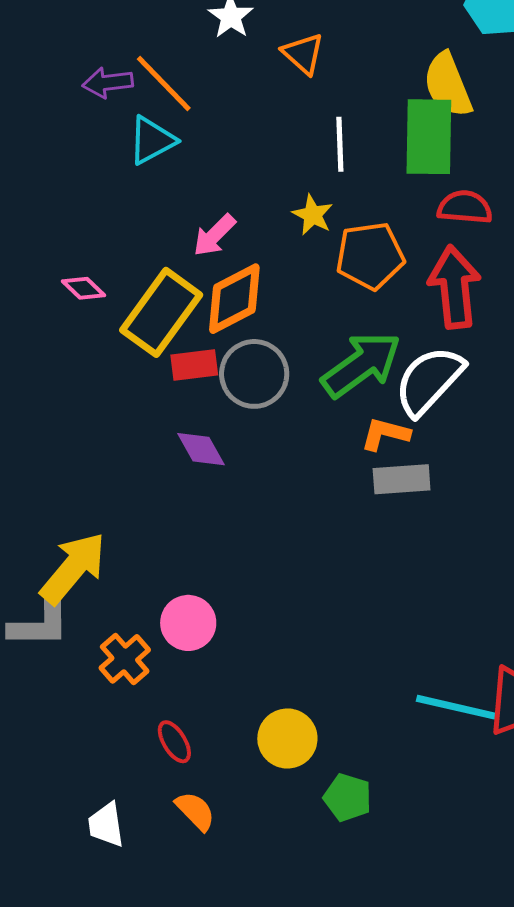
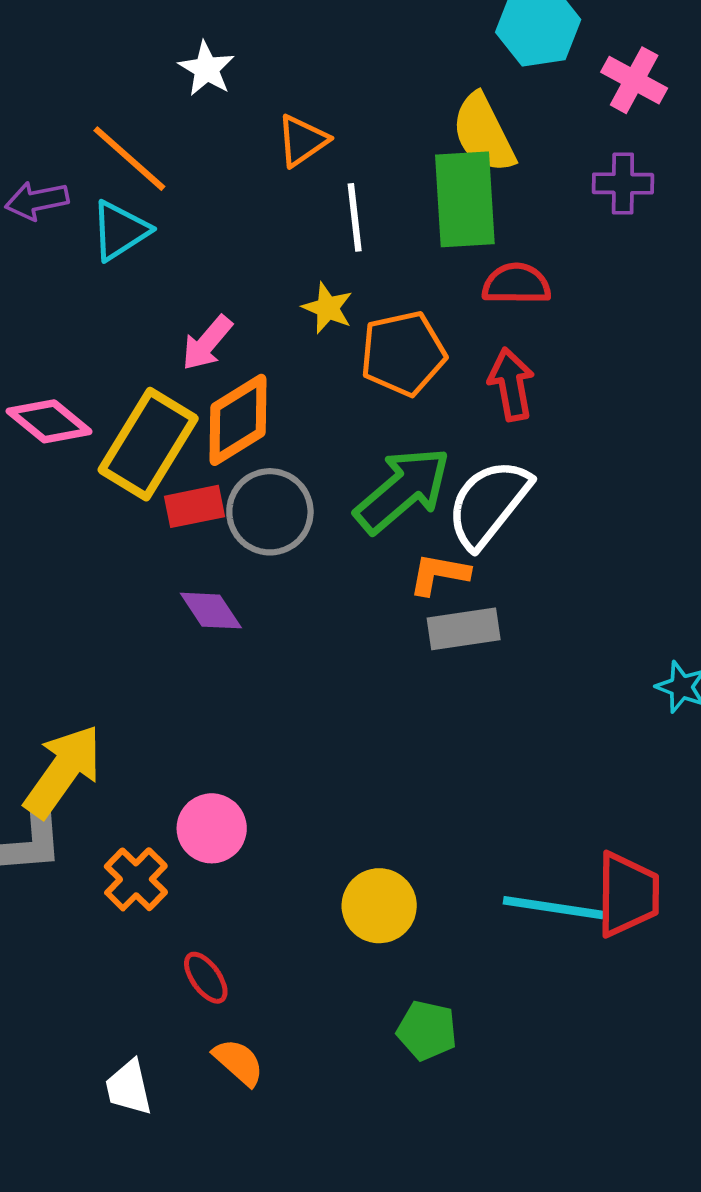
orange triangle: (303, 54) -> (302, 141), moved, turned 48
purple arrow: (108, 83) -> (37, 201), moved
red arrow: (455, 287) -> (511, 384), size x0.7
pink diamond: (83, 288) -> (49, 421), size x1.5
yellow circle: (287, 739) -> (379, 906), moved

